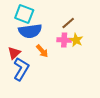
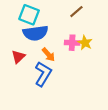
brown line: (68, 23) -> (76, 12), moved
blue L-shape: (21, 69) -> (43, 74), moved

